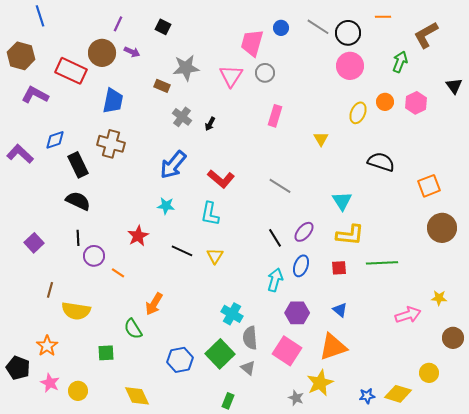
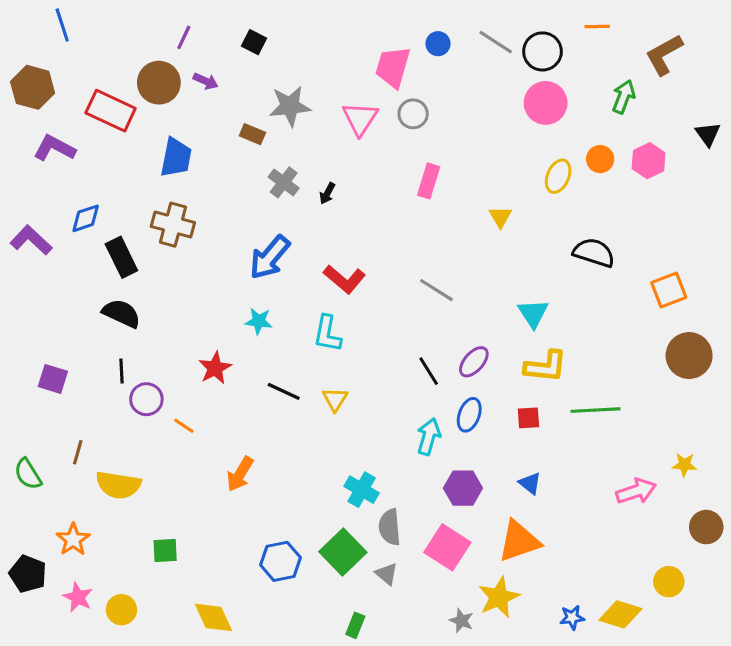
purple square: (34, 243) -> (53, 379), turned -30
green semicircle: (133, 329) -> (28, 474), moved

